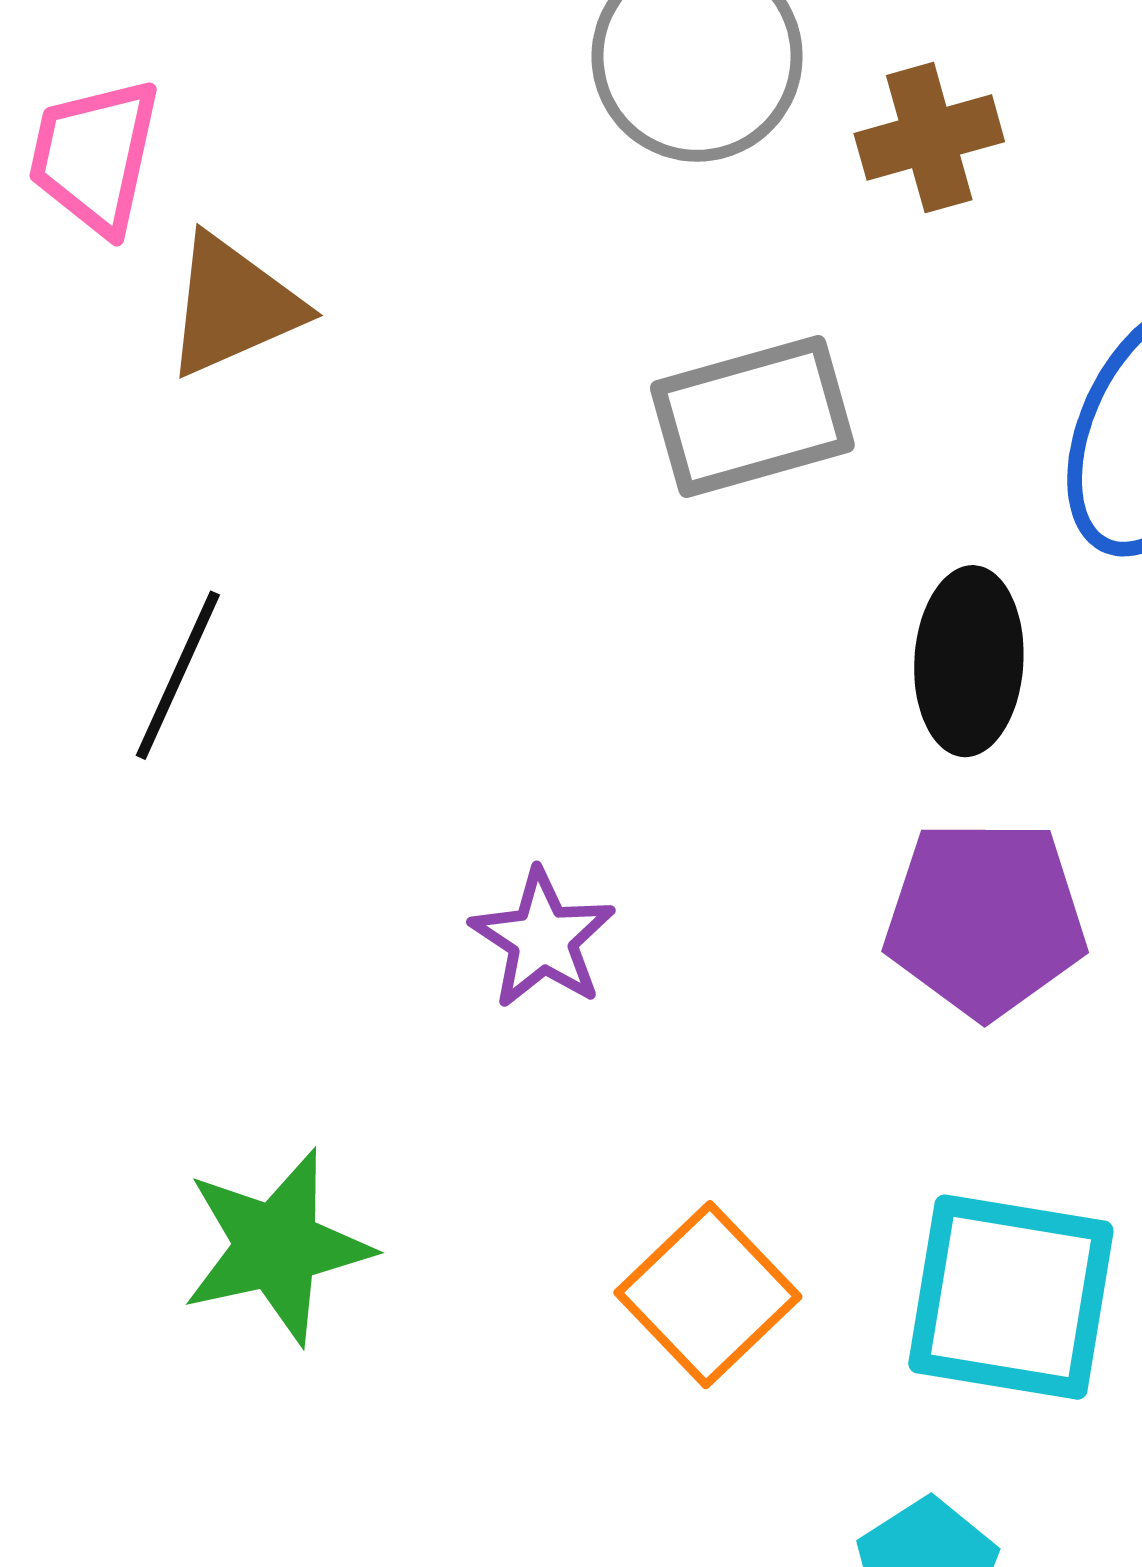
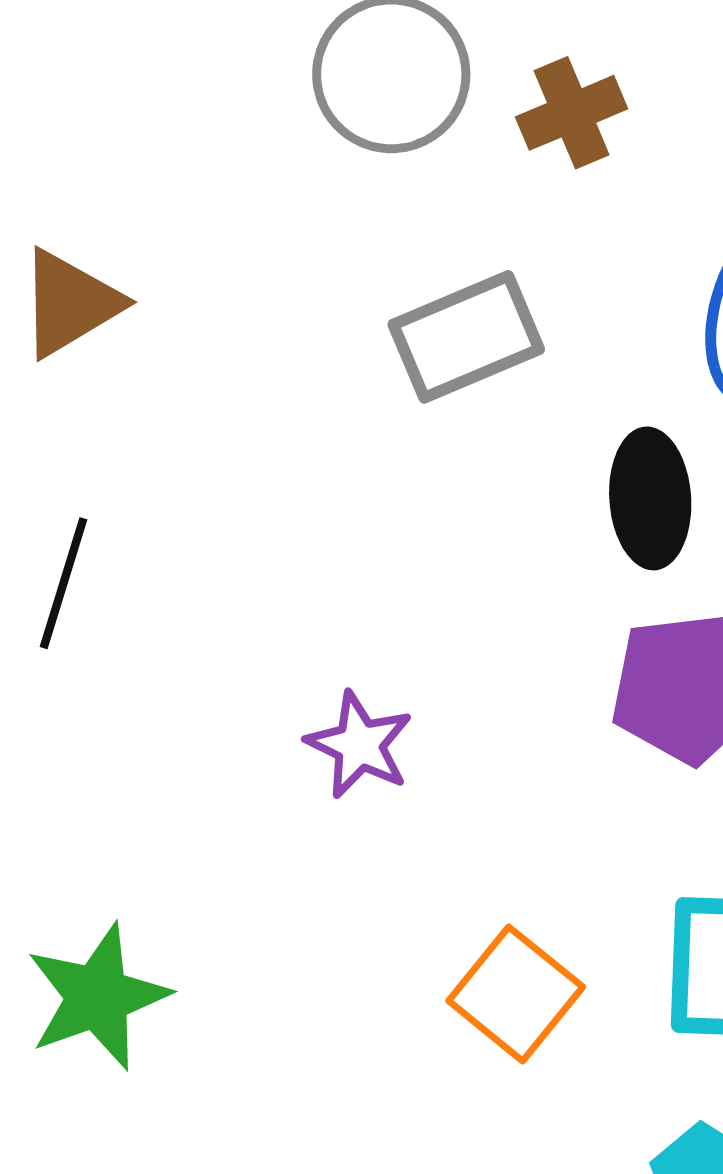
green star: (277, 1247) -> (98, 997), moved

